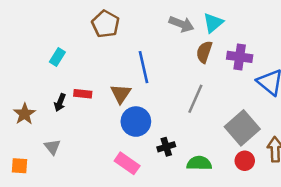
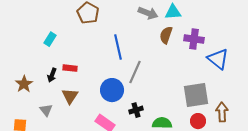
cyan triangle: (213, 23) -> (173, 12), turned 36
brown triangle: (121, 94) -> (70, 96), moved
gray line: (195, 99) -> (135, 72), moved
gray square: (242, 128) -> (196, 95), turned 32

